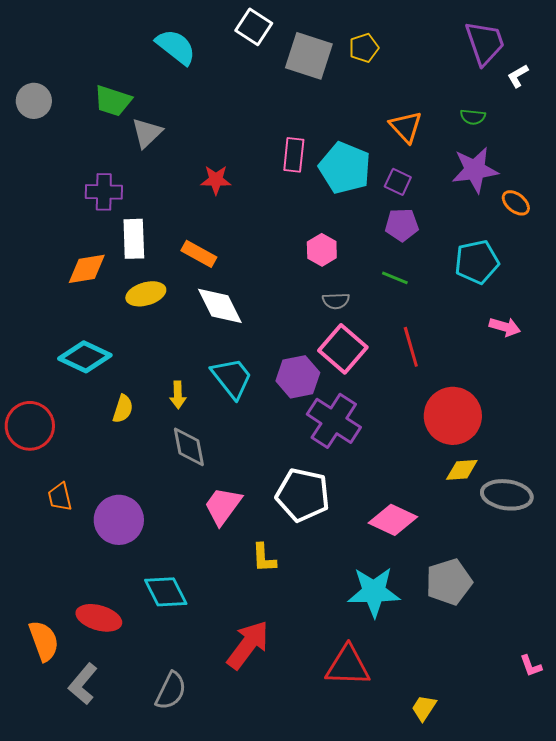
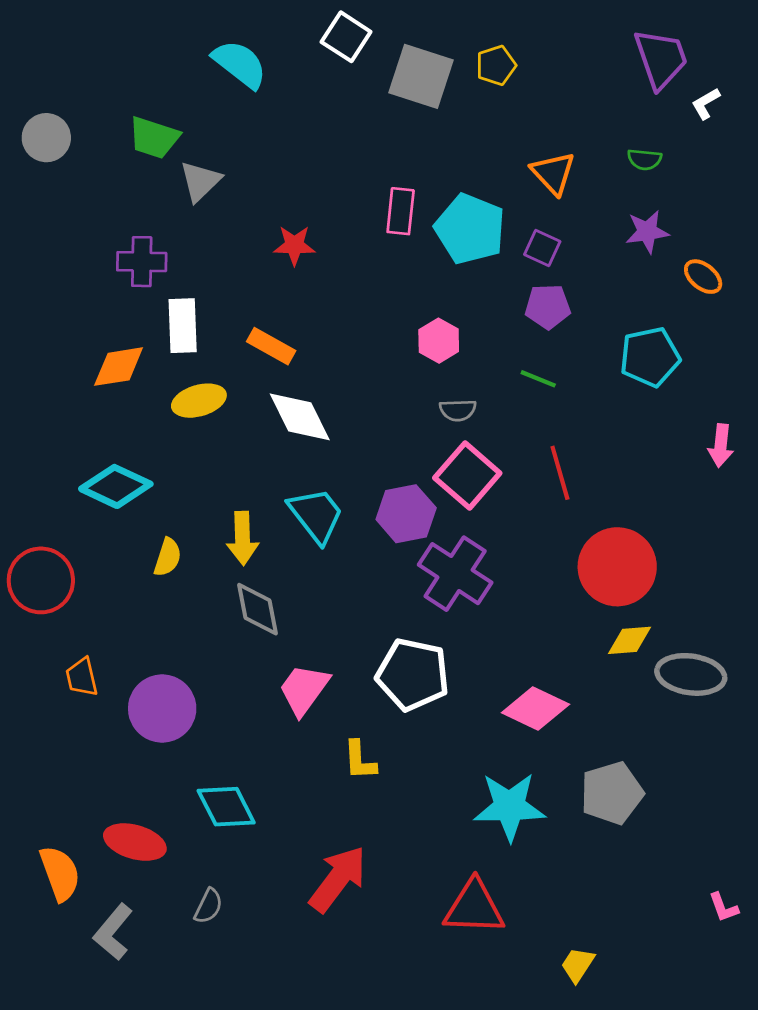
purple star: (475, 170) -> (647, 232), size x0.7
pink arrow: (505, 327) -> (721, 446), moved, turned 80
yellow arrow: (178, 395) -> (243, 538), size x1.4
gray semicircle: (171, 691) -> (208, 906), moved, size x0.7

